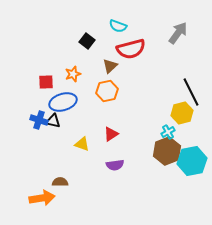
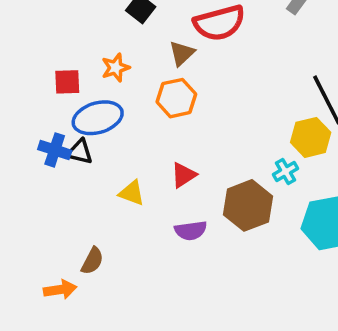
brown hexagon: (167, 151) -> (248, 205), moved
brown semicircle: (60, 182) -> (92, 261), turned 119
orange arrow: (42, 198) -> (60, 290), size x0.7

